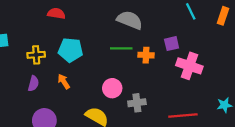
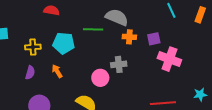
green line: (121, 48) -> (93, 29), moved
orange cross: (146, 55) -> (129, 37), moved
gray cross: (137, 103) -> (119, 64), moved

